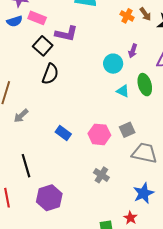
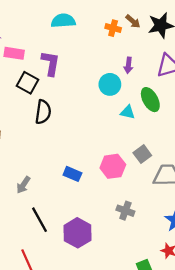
purple L-shape: (66, 34) -> (51, 63), turned -80
gray arrow: (21, 116) -> (23, 185), moved
purple hexagon: (49, 198) -> (78, 233), moved

